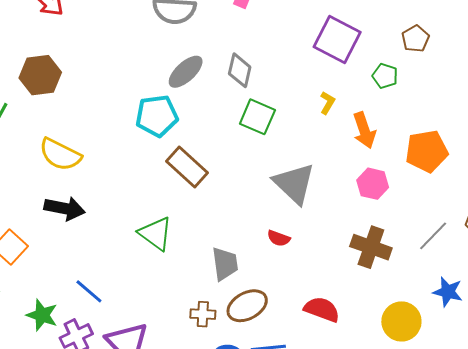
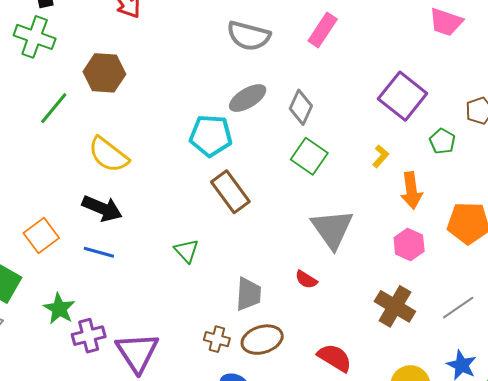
green triangle: (156, 233) -> (186, 251), size x0.7
blue line: (89, 291) -> (99, 252), moved, turned -36

